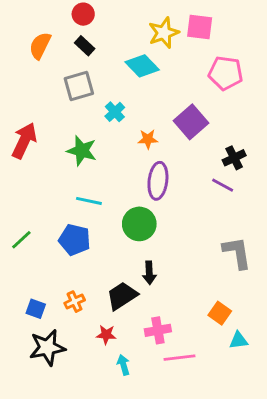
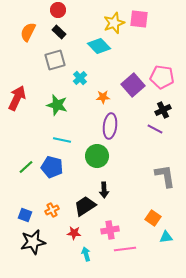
pink pentagon: (226, 73) -> (162, 77), moved
green line: (21, 240) -> (26, 167), moved

